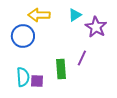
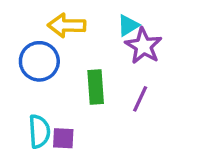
purple star: (96, 27) -> (143, 46), moved
green rectangle: (61, 69) -> (96, 87), moved

